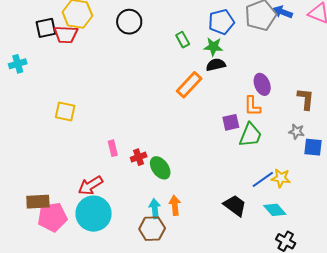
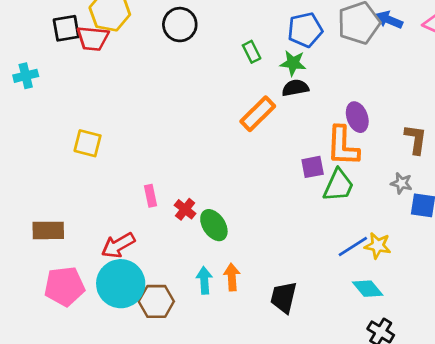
orange L-shape: (252, 106) -> (343, 146), size x1.5
red cross: (139, 157) -> (185, 209), turned -35
brown rectangle: (38, 202) -> (48, 230), moved
black trapezoid: (235, 205) -> (284, 297), moved, turned -115
brown hexagon: (152, 229) -> (156, 301), moved

